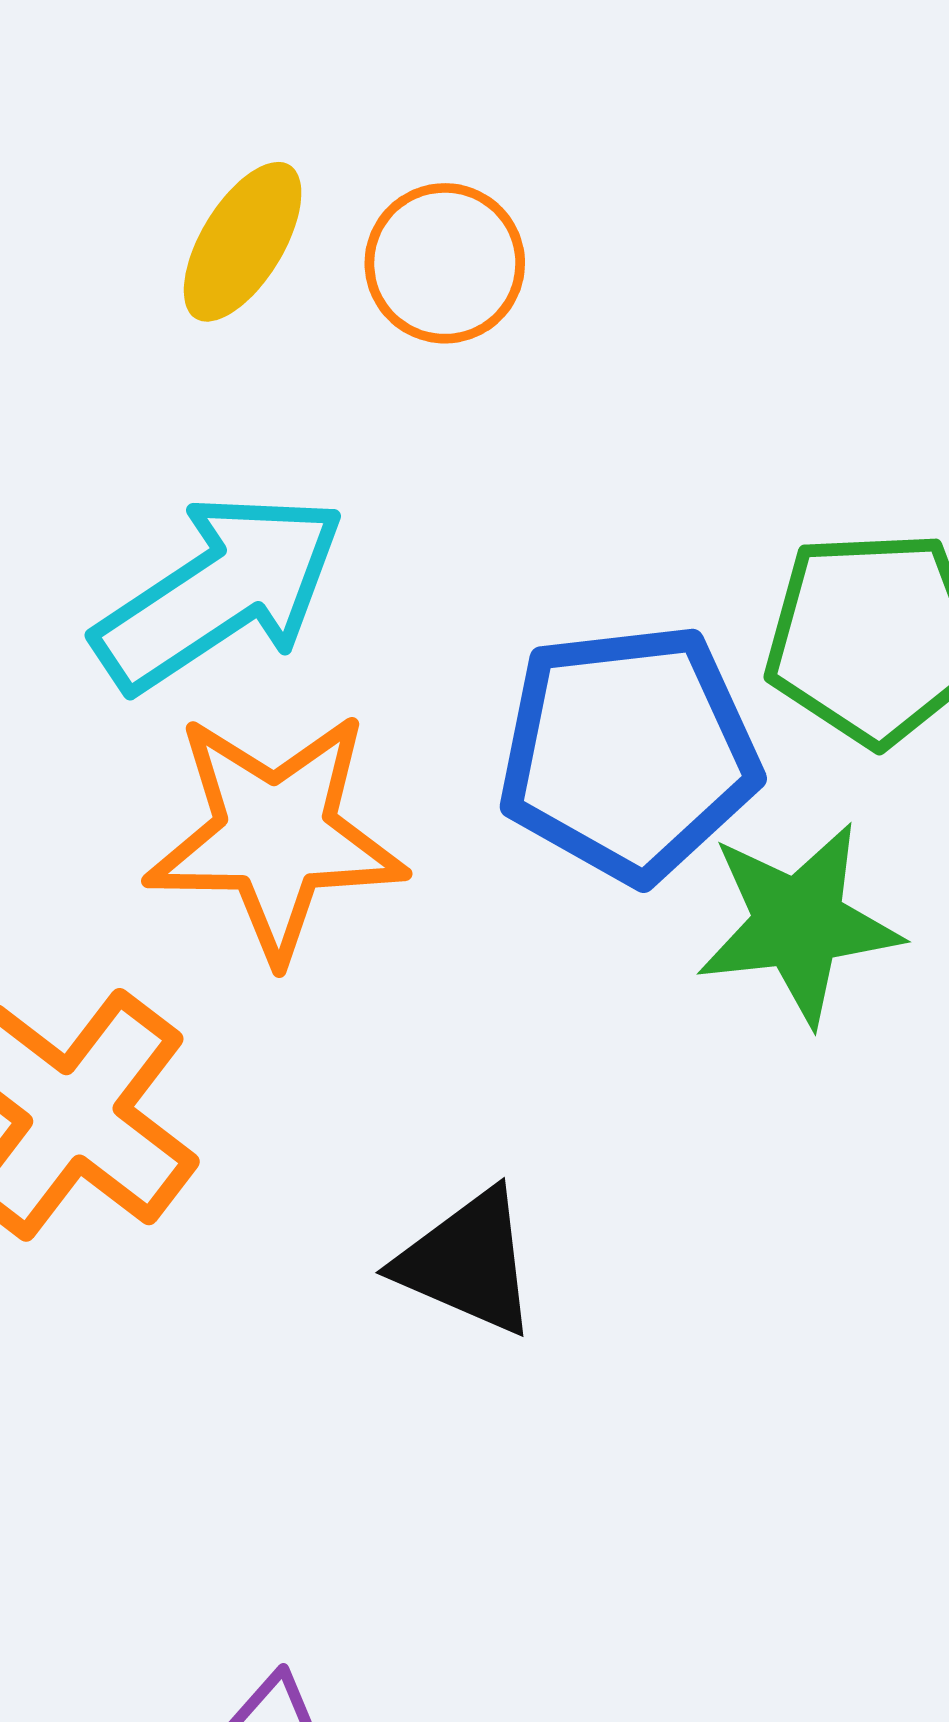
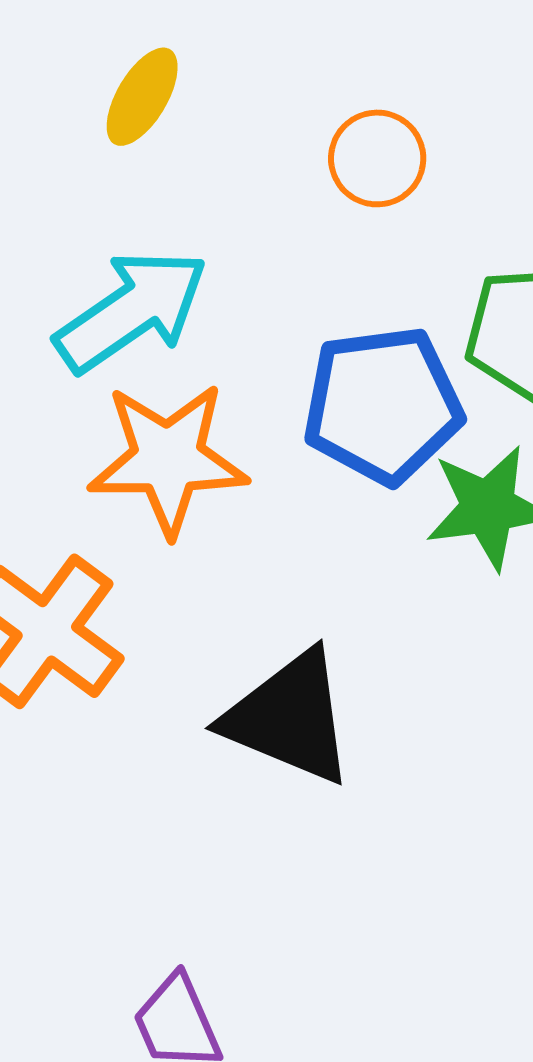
orange circle: (445, 263) -> (377, 158), moved
black triangle: (468, 1262) -> (289, 717), size x1.5

